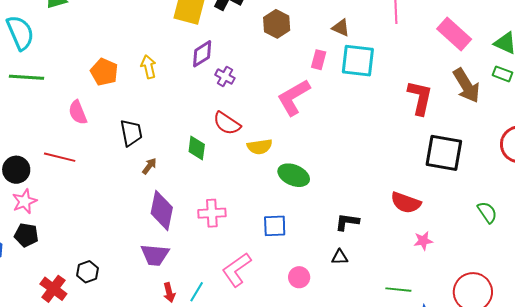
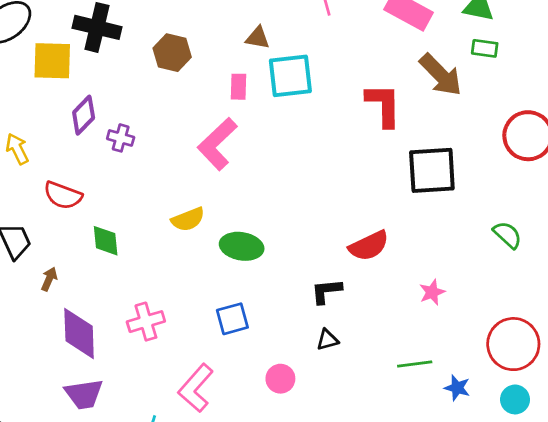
red semicircle: (227, 123) -> (63, 195), moved
red semicircle: (406, 203) -> (369, 246), moved, turned -32

